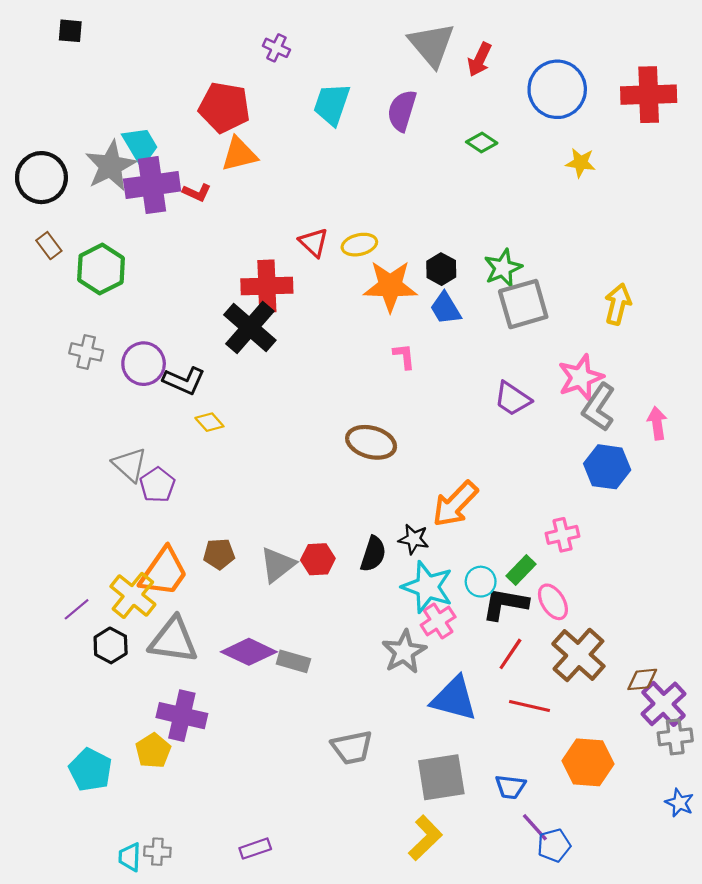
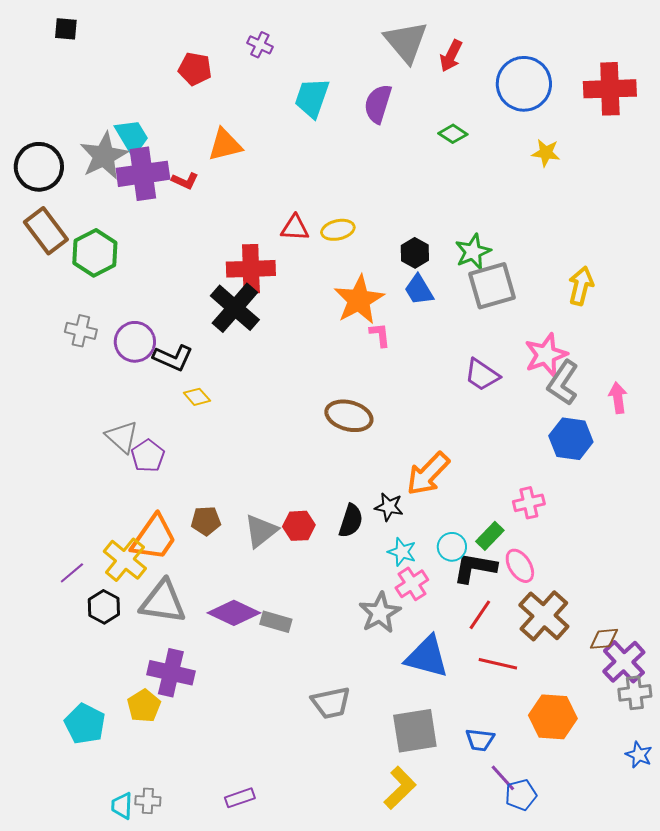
red pentagon: (224, 107) -> (195, 69), moved, size x0.7
red triangle: (314, 242) -> (295, 228), turned -40
brown rectangle: (49, 246) -> (46, 231), size x1.8
orange star: (390, 286) -> (359, 300), moved, turned -30
cyan star: (427, 587) -> (402, 552), size x0.6

